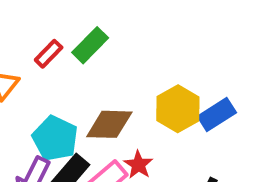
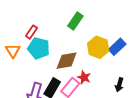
green rectangle: (90, 45) -> (75, 21), moved
cyan pentagon: (55, 138) -> (39, 48), moved

